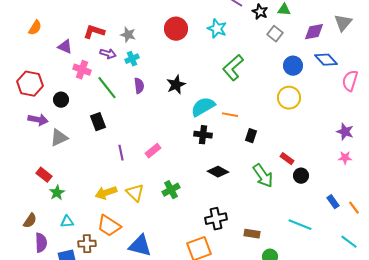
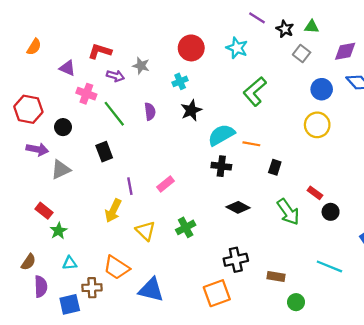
gray star: (128, 35) -> (141, 66), moved
cyan cross: (132, 59) -> (180, 81), moved
yellow arrow: (106, 193) -> (113, 211), moved, turned -45

